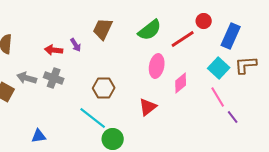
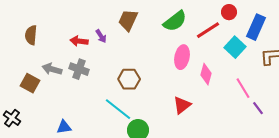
cyan square: (219, 68) -> (235, 47), moved
pink diamond: (181, 83) -> (206, 74), turned -35
red triangle: (148, 107) -> (182, 105), moved

